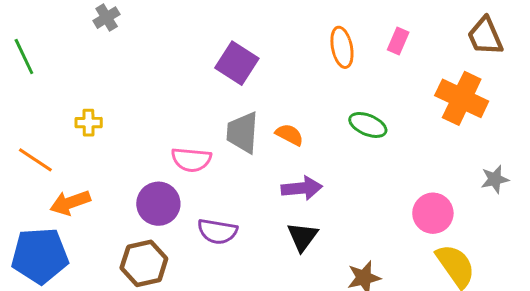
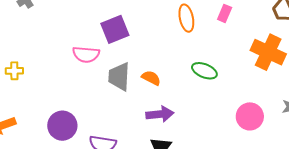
purple square: (237, 63) -> (115, 29), turned 36
pink semicircle: (191, 160) -> (86, 54), moved
pink circle: (433, 213) -> (250, 116), moved

